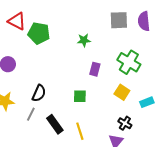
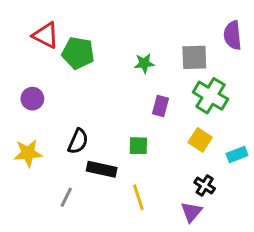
gray square: (119, 20) -> (194, 57), moved
gray line: (31, 114) -> (66, 197), moved
black rectangle: (55, 124) -> (102, 169), moved, turned -42

